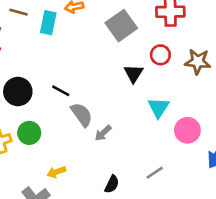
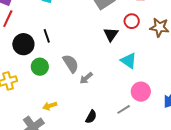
black line: (61, 91) -> (47, 36), moved, turned 40
cyan triangle: (159, 108) -> (129, 61), turned -30
pink circle: (187, 130) -> (141, 92), moved
green circle: (29, 133) -> (40, 67), moved

